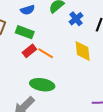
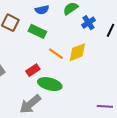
red rectangle: (29, 51) -> (33, 70), moved
yellow diamond: (83, 51) -> (77, 52), moved, turned 70

